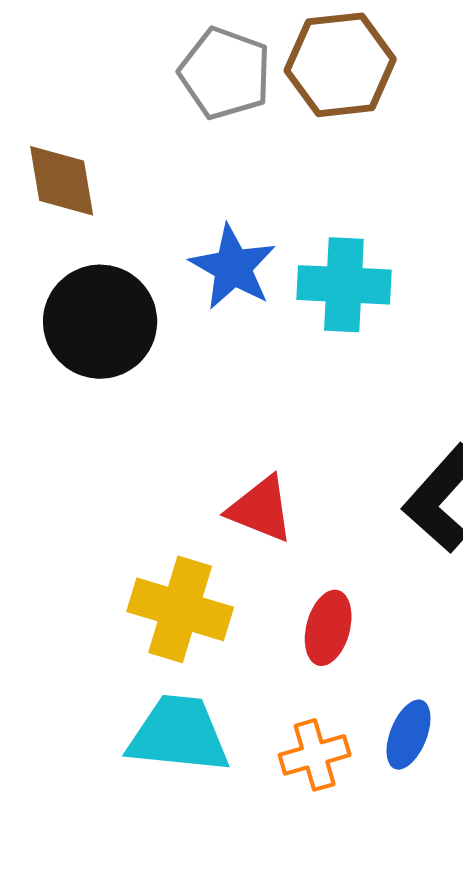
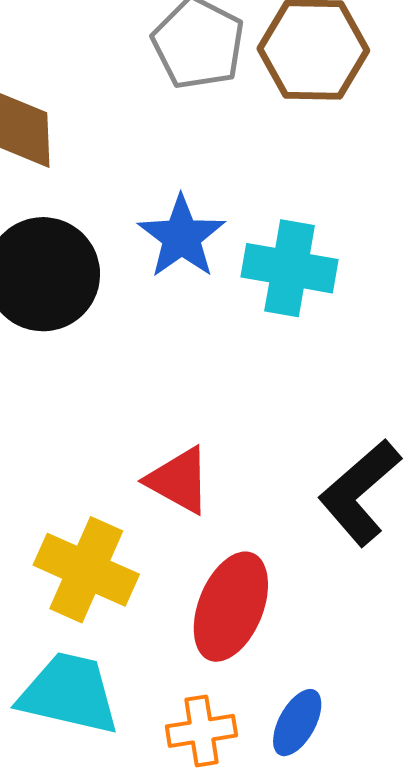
red ellipse: (328, 628) -> (231, 607), size x1.5

